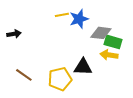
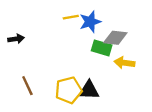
green rectangle: (113, 42) -> (102, 48), moved
black triangle: (83, 67) -> (89, 90), moved
brown line: (24, 75) -> (27, 86), turned 30

